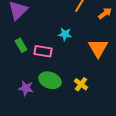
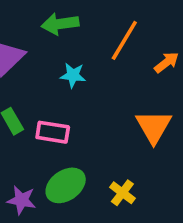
cyan star: (65, 34) -> (73, 75), moved
green ellipse: (50, 80) -> (66, 185), turned -55

